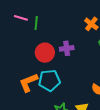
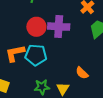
purple cross: (67, 48) -> (59, 27), size x1.5

